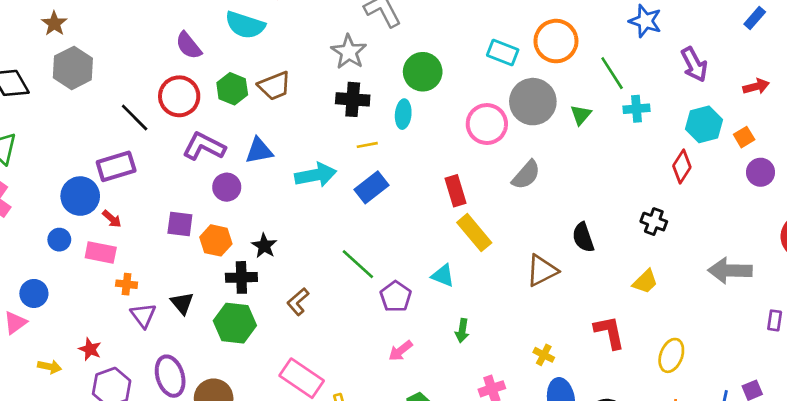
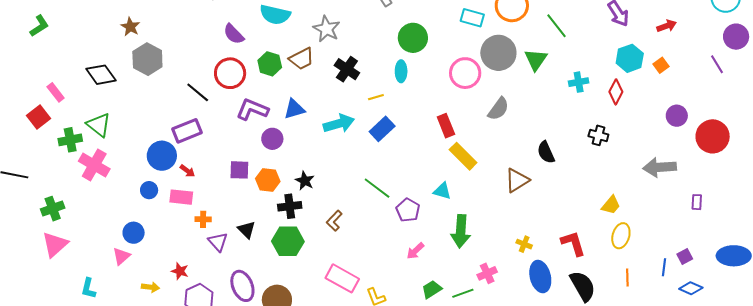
gray star: (349, 52) -> (327, 29), moved
black cross: (353, 99) -> (347, 69), moved, turned 35
cyan cross: (636, 109) -> (579, 82), moved
green triangle: (581, 115) -> (536, 60), size x1.4
purple circle: (761, 172) -> (677, 116), moved
yellow trapezoid: (645, 282) -> (611, 205), moved
green arrow: (462, 331) -> (461, 231), size x1.8
red L-shape: (609, 332) -> (573, 243), moved

